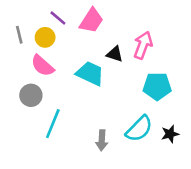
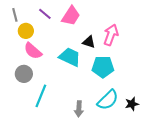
gray line: (19, 35) -> (15, 15), moved
yellow circle: (45, 37) -> (26, 31), moved
cyan pentagon: (157, 86) -> (103, 67), moved

